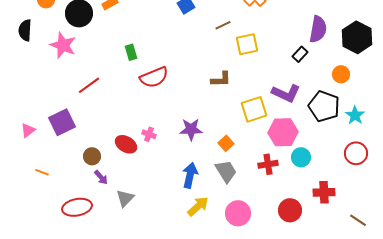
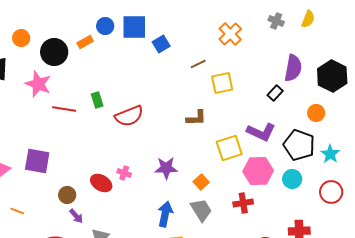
green rectangle: (131, 52) -> (97, 100), moved
red line: (89, 85) -> (64, 109), moved, turned 45
purple square: (62, 122) -> (37, 161), turned 36
cyan circle: (301, 157) -> (292, 179), moved

